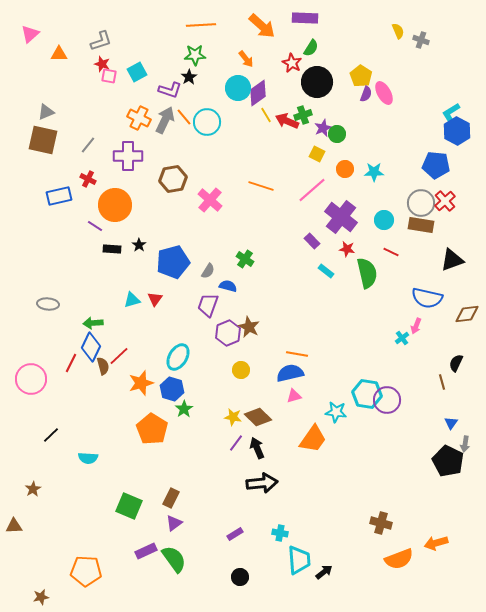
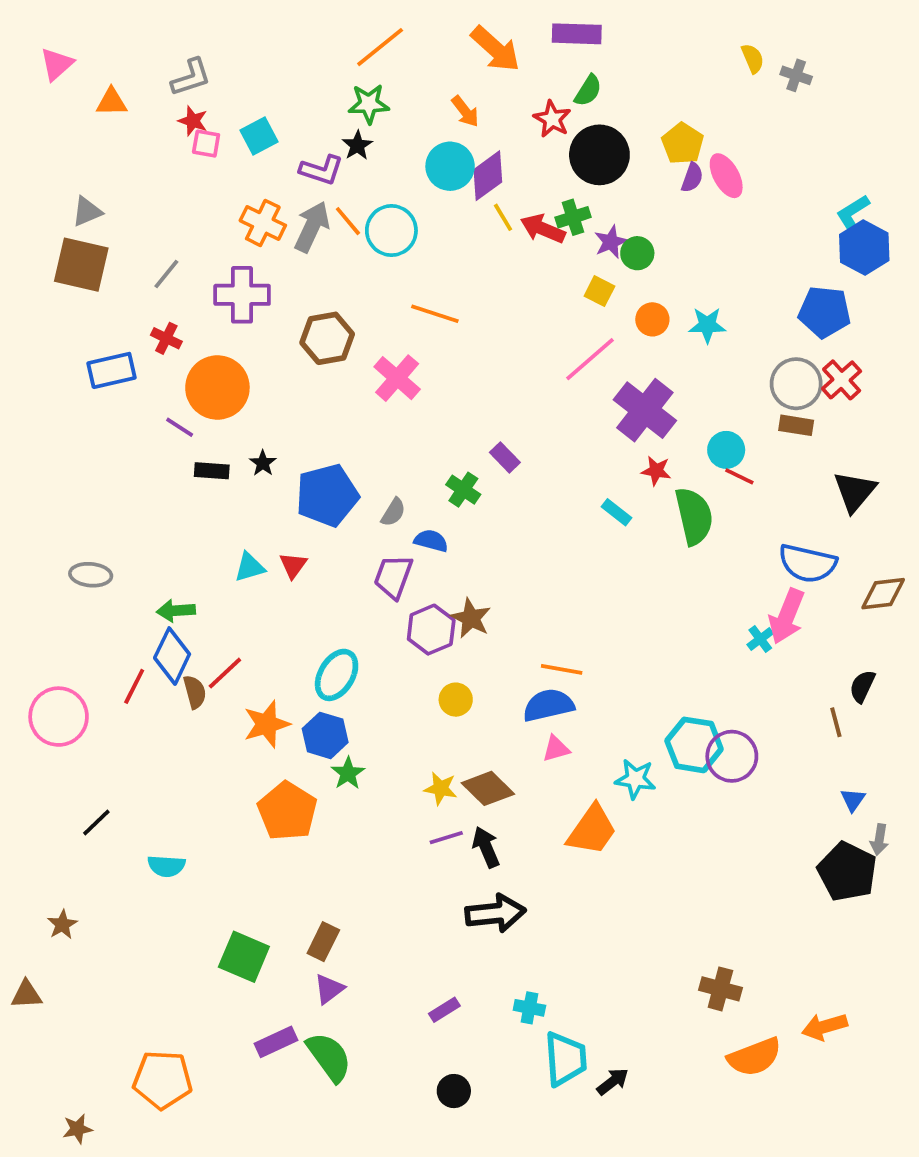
orange line: (201, 25) -> (380, 47), turned -36
orange line: (261, 186) -> (435, 314), moved
cyan circle: (384, 220) -> (726, 450), moved
brown rectangle: (421, 225) -> (796, 425), size x0.7
purple rectangle: (312, 241) -> (505, 457), moved
black triangle: (452, 260) -> (855, 492), turned -30
pink arrow: (416, 326) -> (787, 616), size x1.8
purple line: (236, 443) -> (446, 838), turned 36

